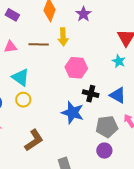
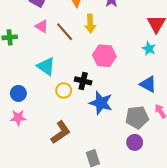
brown line: (39, 44) -> (65, 32), turned 48
pink triangle: (10, 47) -> (42, 26), moved, turned 40
black cross: (91, 94) -> (83, 81), moved
yellow circle: (23, 100) -> (64, 90), moved

